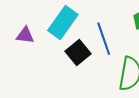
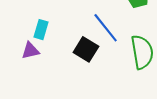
cyan rectangle: (63, 22) -> (41, 30), moved, size x0.6

